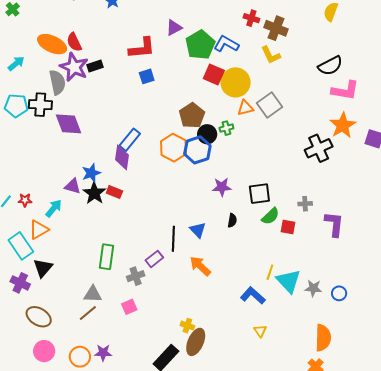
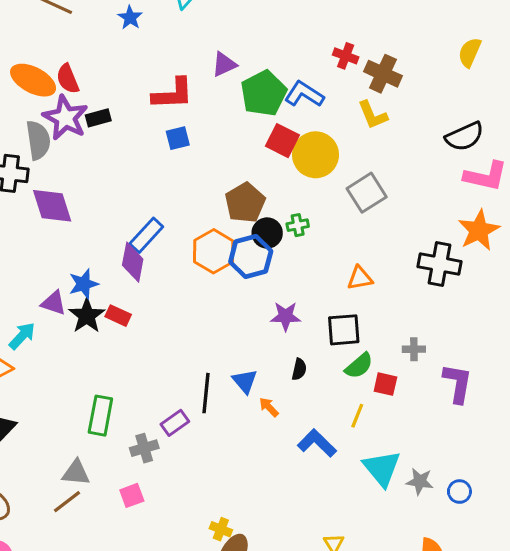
orange triangle: (245, 108) -> (360, 278), moved
black cross: (319, 148) -> (439, 264), turned 32
orange arrow: (200, 266) -> (269, 407), moved, size x0.6
yellow line: (270, 272) -> (357, 416), moved
blue L-shape: (253, 295) -> (317, 443), moved

